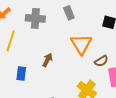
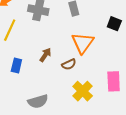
brown semicircle: (101, 61) -> (69, 64), moved

